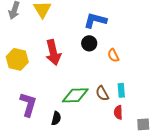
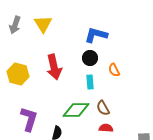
cyan rectangle: (121, 90) -> (90, 82), moved
red semicircle: (118, 112) -> (106, 128), moved, turned 96

